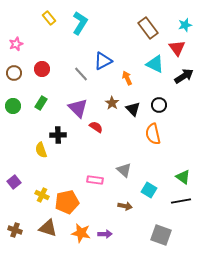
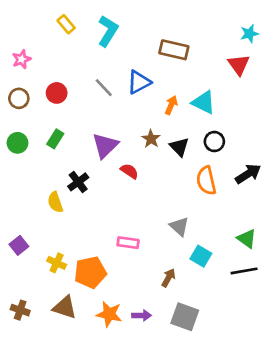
brown rectangle: (148, 28) -> (174, 50), moved, turned -40
cyan triangle: (155, 64) -> (204, 102), moved
gray line: (81, 74) -> (104, 88), moved
black arrow: (184, 76) -> (248, 174), moved
orange arrow: (127, 78) -> (171, 105), turned 48
purple triangle: (78, 108) -> (105, 146), turned 30
black cross: (58, 135) -> (78, 182), turned -35
gray triangle: (124, 170) -> (179, 226), moved
brown arrow: (125, 206) -> (169, 278), turned -72
gray square: (161, 235) -> (185, 317), moved

